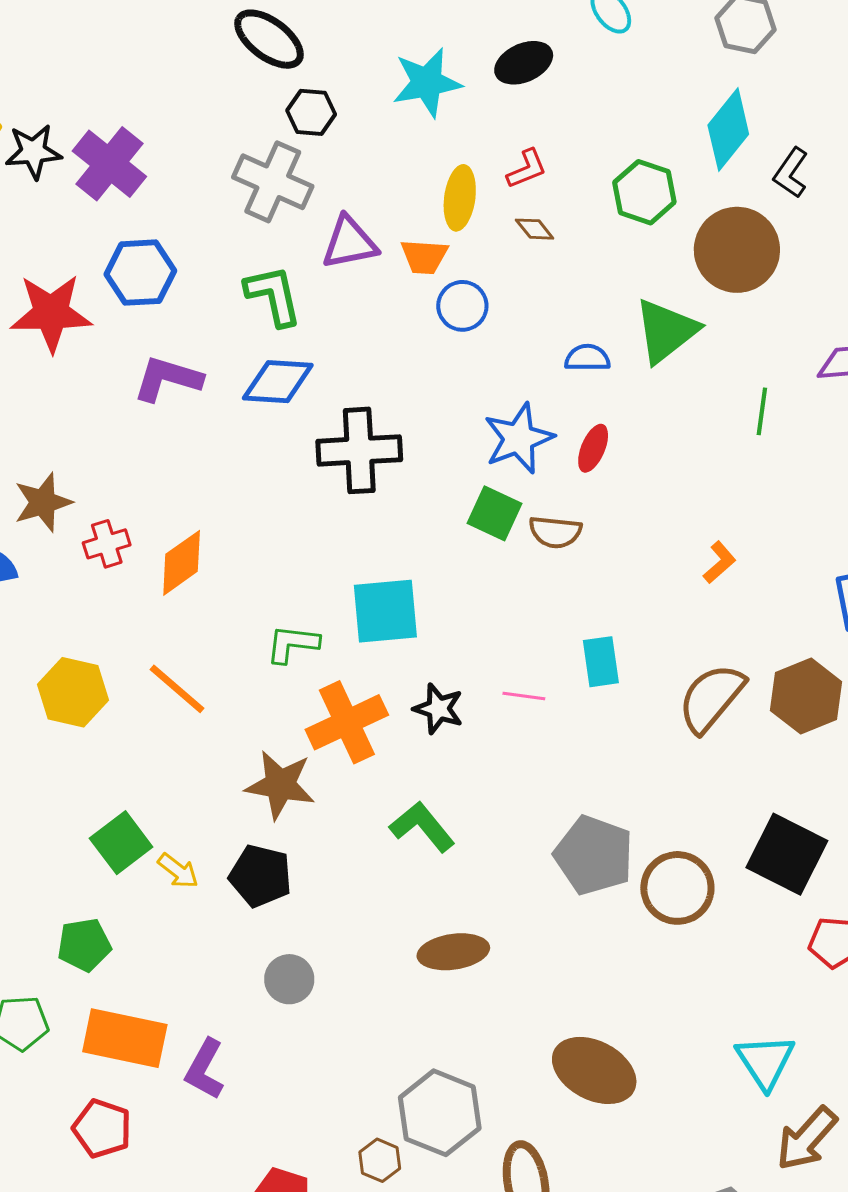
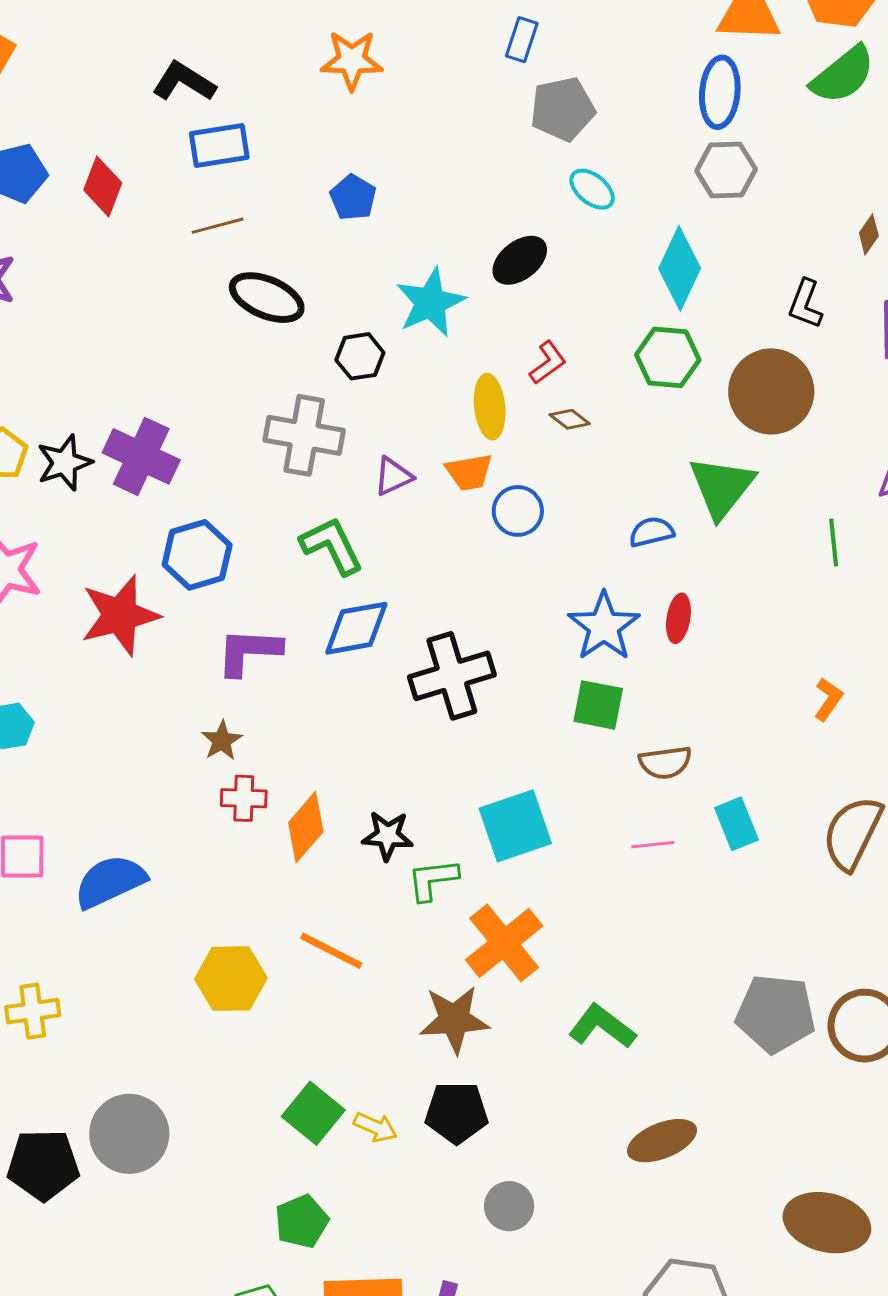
black hexagon: (311, 112) -> (360, 356), moved
cyan diamond: (728, 130) -> (680, 268), moved
purple triangle: (349, 243) -> (393, 476), size x0.7
brown star: (43, 502) -> (222, 741), moved, size x0.7
brown semicircle: (555, 532) -> (665, 763), moved
red cross: (107, 544) -> (244, 798), moved, turned 33
pink line: (524, 696) -> (653, 845), moved
black star: (438, 709) -> (388, 836), moved

